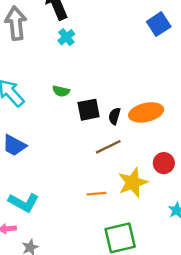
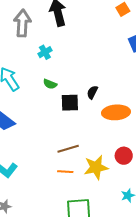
cyan cross: (66, 37) -> (45, 52), moved
black semicircle: (114, 116) -> (92, 92), moved
brown line: (108, 147) -> (68, 149), moved

